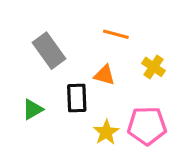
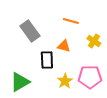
green triangle: (33, 109) -> (20, 82), moved, size x1.5

